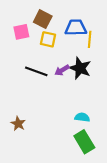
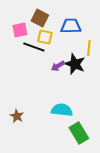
yellow line: (90, 39) -> (89, 48), moved
black line: (36, 71) -> (34, 47), moved
cyan semicircle: (82, 117) -> (62, 110), moved, size x1.5

